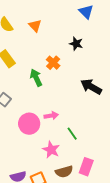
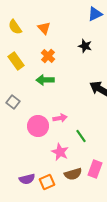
blue triangle: (86, 12) -> (95, 14), turned 49
orange cross: (53, 63) -> (48, 56), moved
green arrow: (36, 78) -> (45, 80), turned -66

